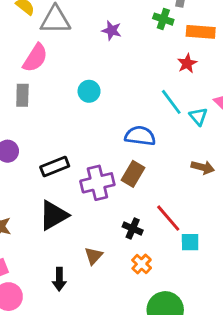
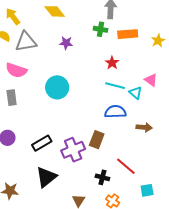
pink semicircle: (35, 58) -> (16, 70), turned 85
red star: (187, 63) -> (112, 63), moved
cyan circle: (89, 91) -> (57, 87), size x1.5
cyan line: (171, 102) -> (115, 86), turned -30
blue semicircle: (140, 136) -> (115, 112), moved
cyan square: (190, 242) -> (147, 190), moved

